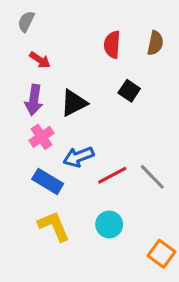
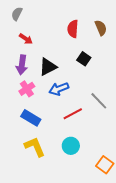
brown semicircle: (155, 43) -> (101, 28), turned -35
blue arrow: (78, 157) -> (59, 89), moved
gray line: (152, 177) -> (99, 101), moved

